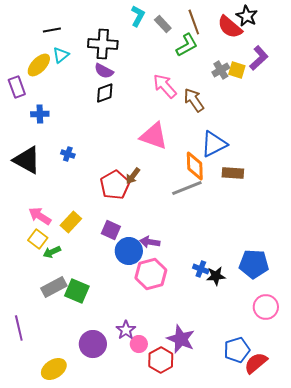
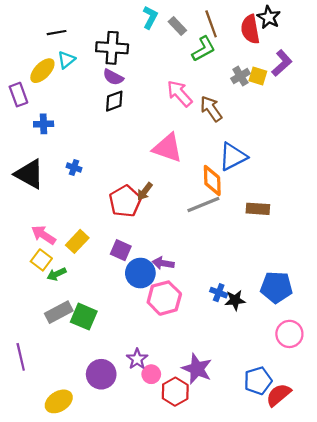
red semicircle: (230, 27) -> (250, 29), turned 40
brown rectangle: (233, 173) -> (258, 209), moved

